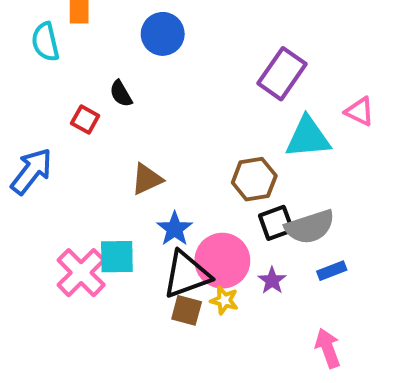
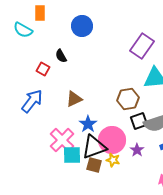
cyan semicircle: (45, 42) -> (23, 30), turned -48
blue arrow: (31, 171) -> (32, 101), moved
cyan square: (117, 257) -> (72, 155), moved
pink cross: (81, 273) -> (62, 140), moved

